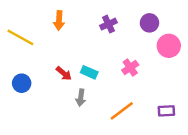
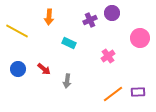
purple circle: (149, 23) -> (112, 13), moved
cyan rectangle: (89, 72) -> (69, 43), moved
red arrow: (64, 74) -> (44, 69), moved
orange line: (122, 111) -> (113, 94), moved

